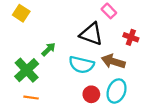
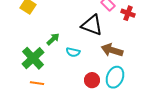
red cross: (131, 37) -> (128, 13), moved
cyan semicircle: (81, 65) -> (73, 52), moved, size x0.6

